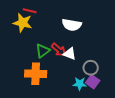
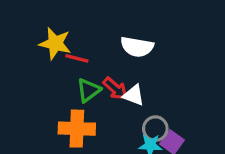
red line: (30, 11) -> (77, 58), moved
gray circle: (91, 68) -> (155, 129), moved

